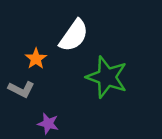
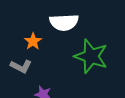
white semicircle: (74, 35) -> (64, 22), turned 52

